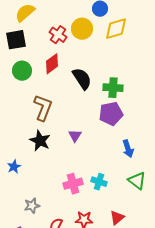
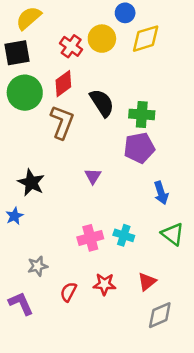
green circle: (22, 71) -> (25, 93), size x1.4
brown L-shape: (43, 108) -> (62, 122), moved
black star: (40, 141) -> (31, 183), moved

